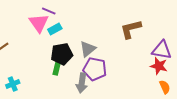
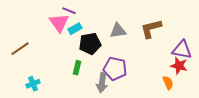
gray triangle: (88, 49) -> (118, 31), moved, turned 30
black pentagon: (62, 54) -> (90, 44), moved
orange semicircle: (165, 87) -> (168, 83), moved

